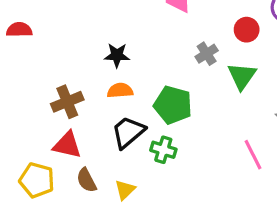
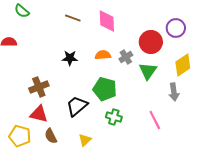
red circle: (247, 30) -> (151, 42), size x1.5
orange semicircle: (120, 91) -> (103, 55), moved
green cross: (163, 150) -> (114, 117), moved
yellow triangle: (125, 190) -> (85, 140), moved

